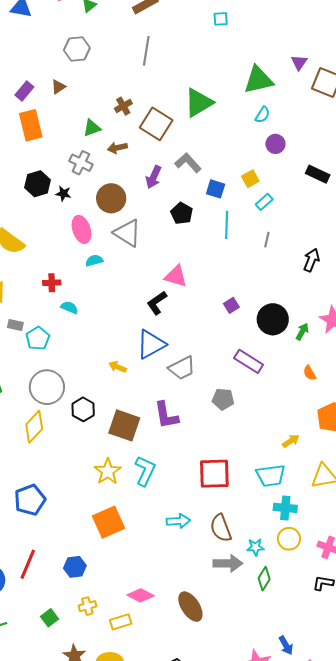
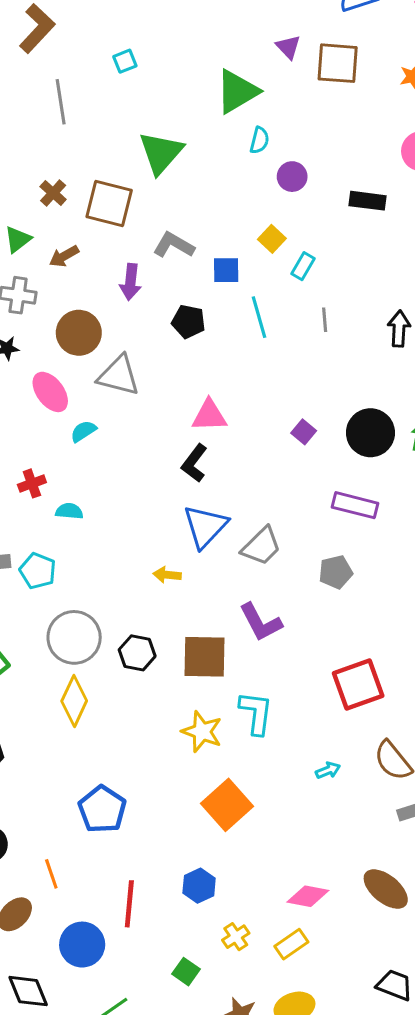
cyan square: (221, 19) -> (125, 61), moved
cyan arrow: (178, 521) -> (328, 770), size x0.7

